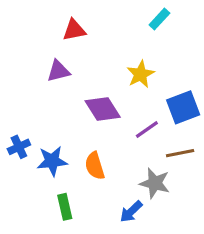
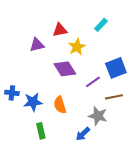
cyan rectangle: (159, 19) -> (101, 25), moved
red triangle: (74, 30) -> (60, 30), moved
yellow star: (141, 74) -> (77, 47), moved
blue cross: (19, 147) -> (12, 93), turned 32

